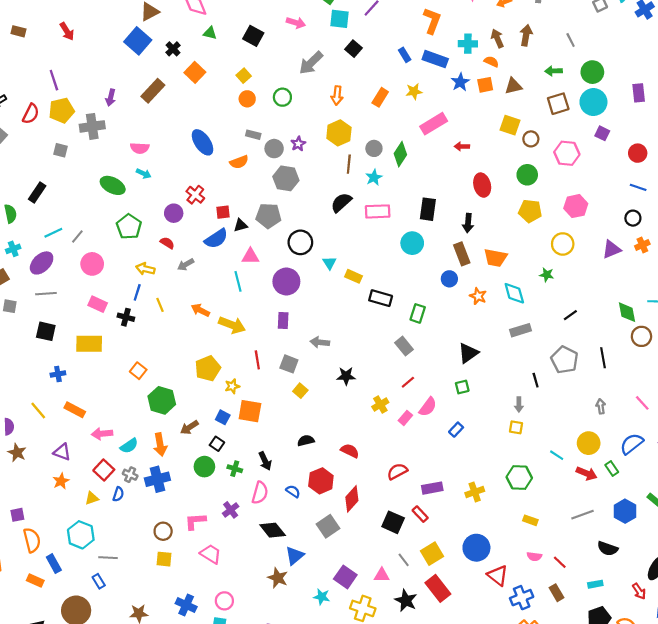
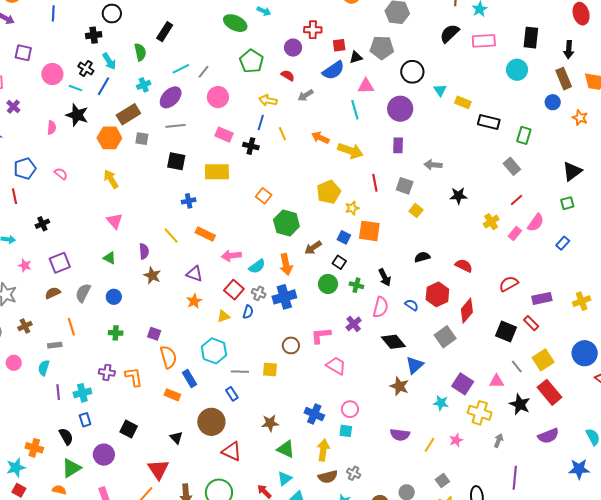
red cross: (195, 195) -> (313, 30), turned -36
purple square: (17, 515) -> (154, 334), turned 32
yellow square: (164, 559) -> (270, 370), moved

